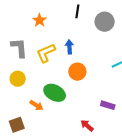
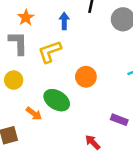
orange star: (39, 20) -> (26, 17), moved
blue arrow: (69, 47) -> (64, 21), moved

